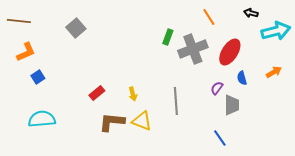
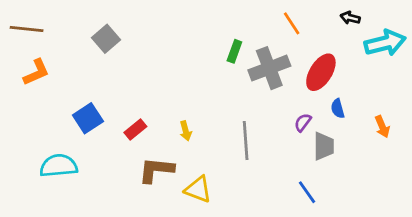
orange arrow: (274, 72) -> (382, 127), moved, turned 98
blue square: (38, 77) -> (88, 118), moved, size x1.5
yellow triangle: (142, 121) -> (198, 189), moved

